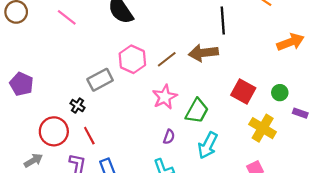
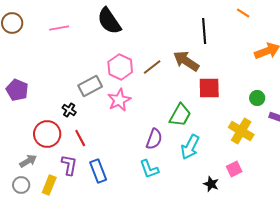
pink line: (67, 17) -> (59, 28), turned -48
brown arrow: (203, 53) -> (186, 61), turned 40
red square: (243, 92) -> (209, 88), moved, turned -30
pink star: (165, 97) -> (119, 100), moved
purple semicircle: (169, 137) -> (154, 139), size x1.5

